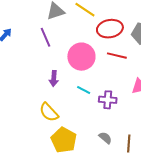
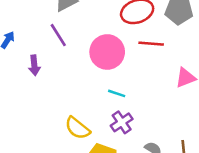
purple arrow: (54, 78) -> (34, 65), moved
purple cross: (108, 100) -> (122, 122), moved, turned -30

